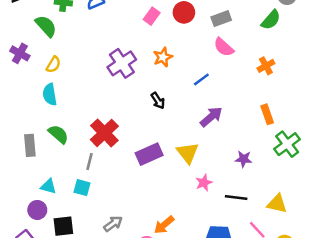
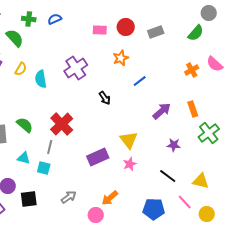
pink rectangle: (152, 16) -> (100, 30), turned 56
pink semicircle: (224, 47) -> (215, 64), moved
orange star: (163, 57) -> (121, 58), moved
cyan semicircle: (50, 94) -> (41, 79), moved
purple arrow: (211, 117) -> (162, 111), moved
purple rectangle: (149, 154) -> (98, 157), moved
pink star: (204, 183) -> (130, 164), moved
cyan triangle: (48, 186) -> (24, 158), moved
black line: (236, 198) -> (168, 176), turned 30

